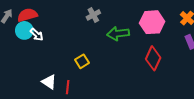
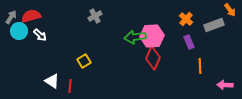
pink hexagon: (152, 22) -> (152, 36), moved
cyan circle: (24, 30) -> (19, 31), moved
green arrow: (118, 34) -> (135, 37), moved

